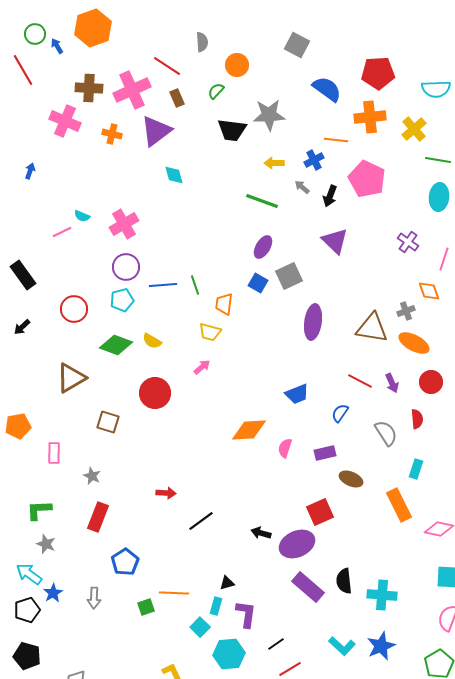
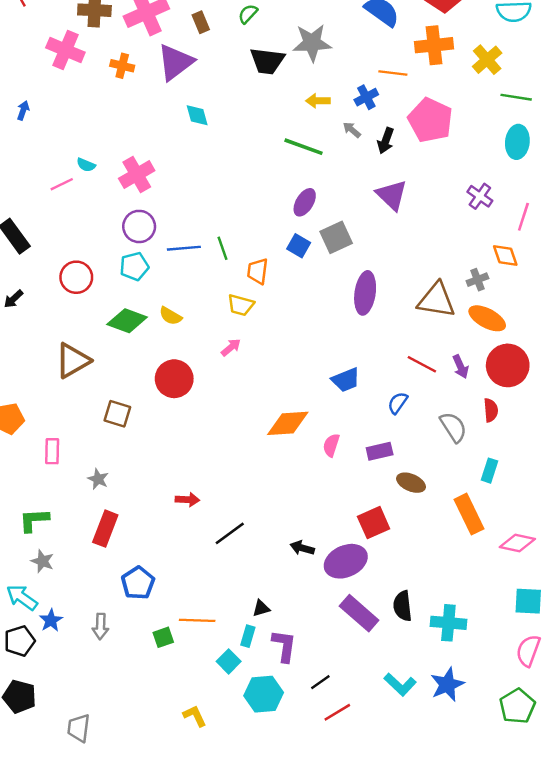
red circle: (431, 382) -> (508, 365), size x1.5

